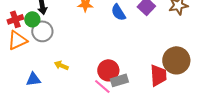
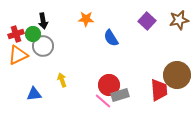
blue semicircle: (118, 12) -> (111, 38), moved
yellow arrow: (61, 65) -> (62, 80), turned 48

